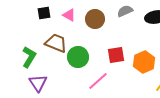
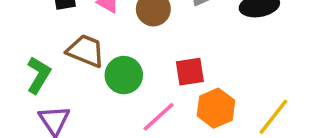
orange hexagon: (144, 62) -> (216, 108), moved

